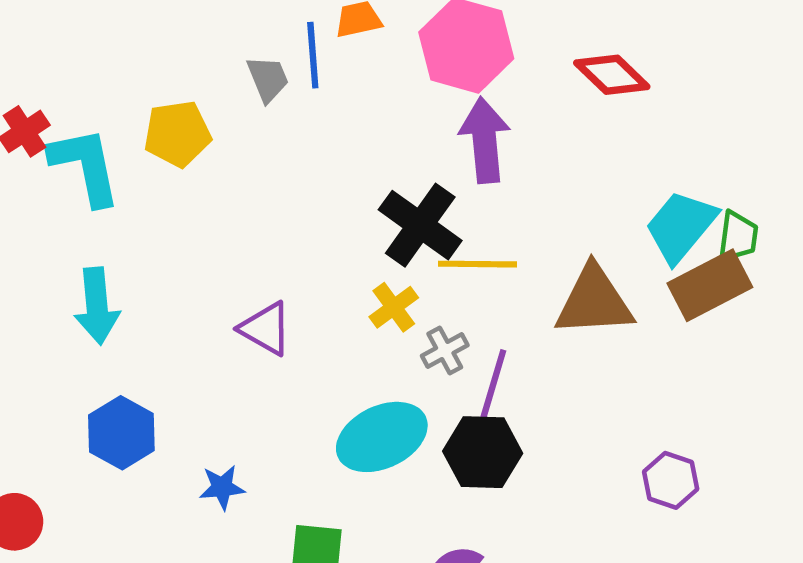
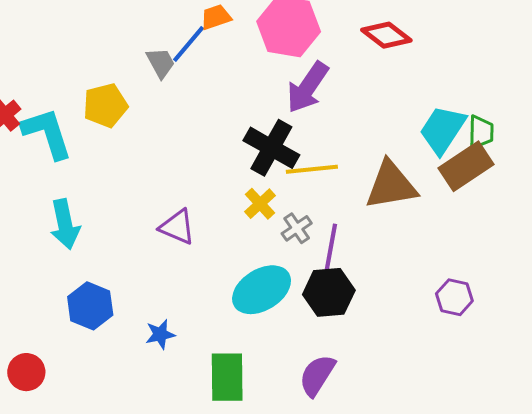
blue line: (313, 55) -> (189, 44), turned 51
purple arrow: (485, 140) -> (308, 87), turned -134

